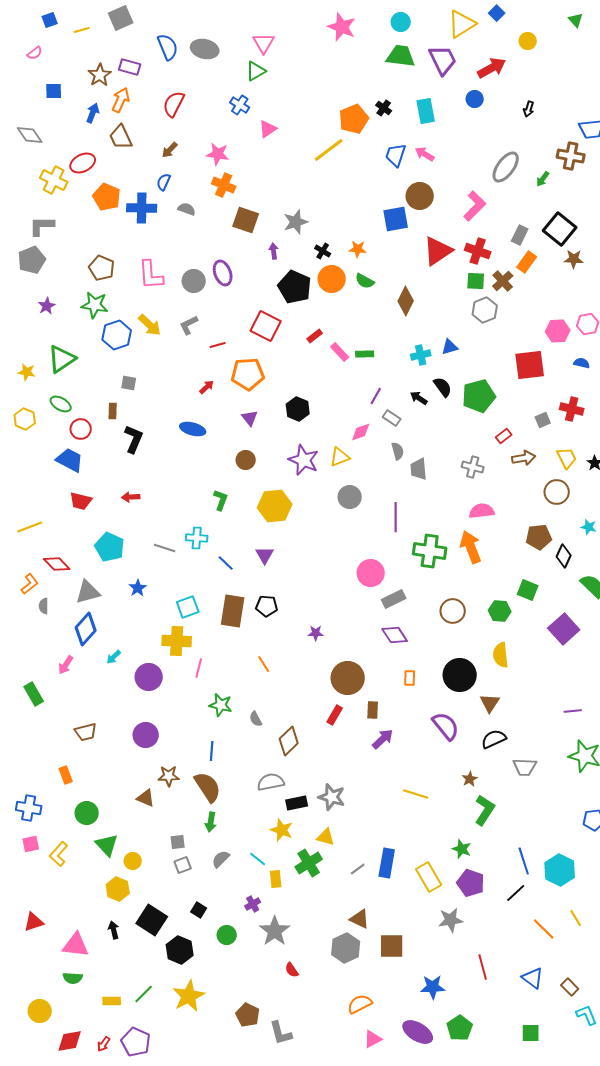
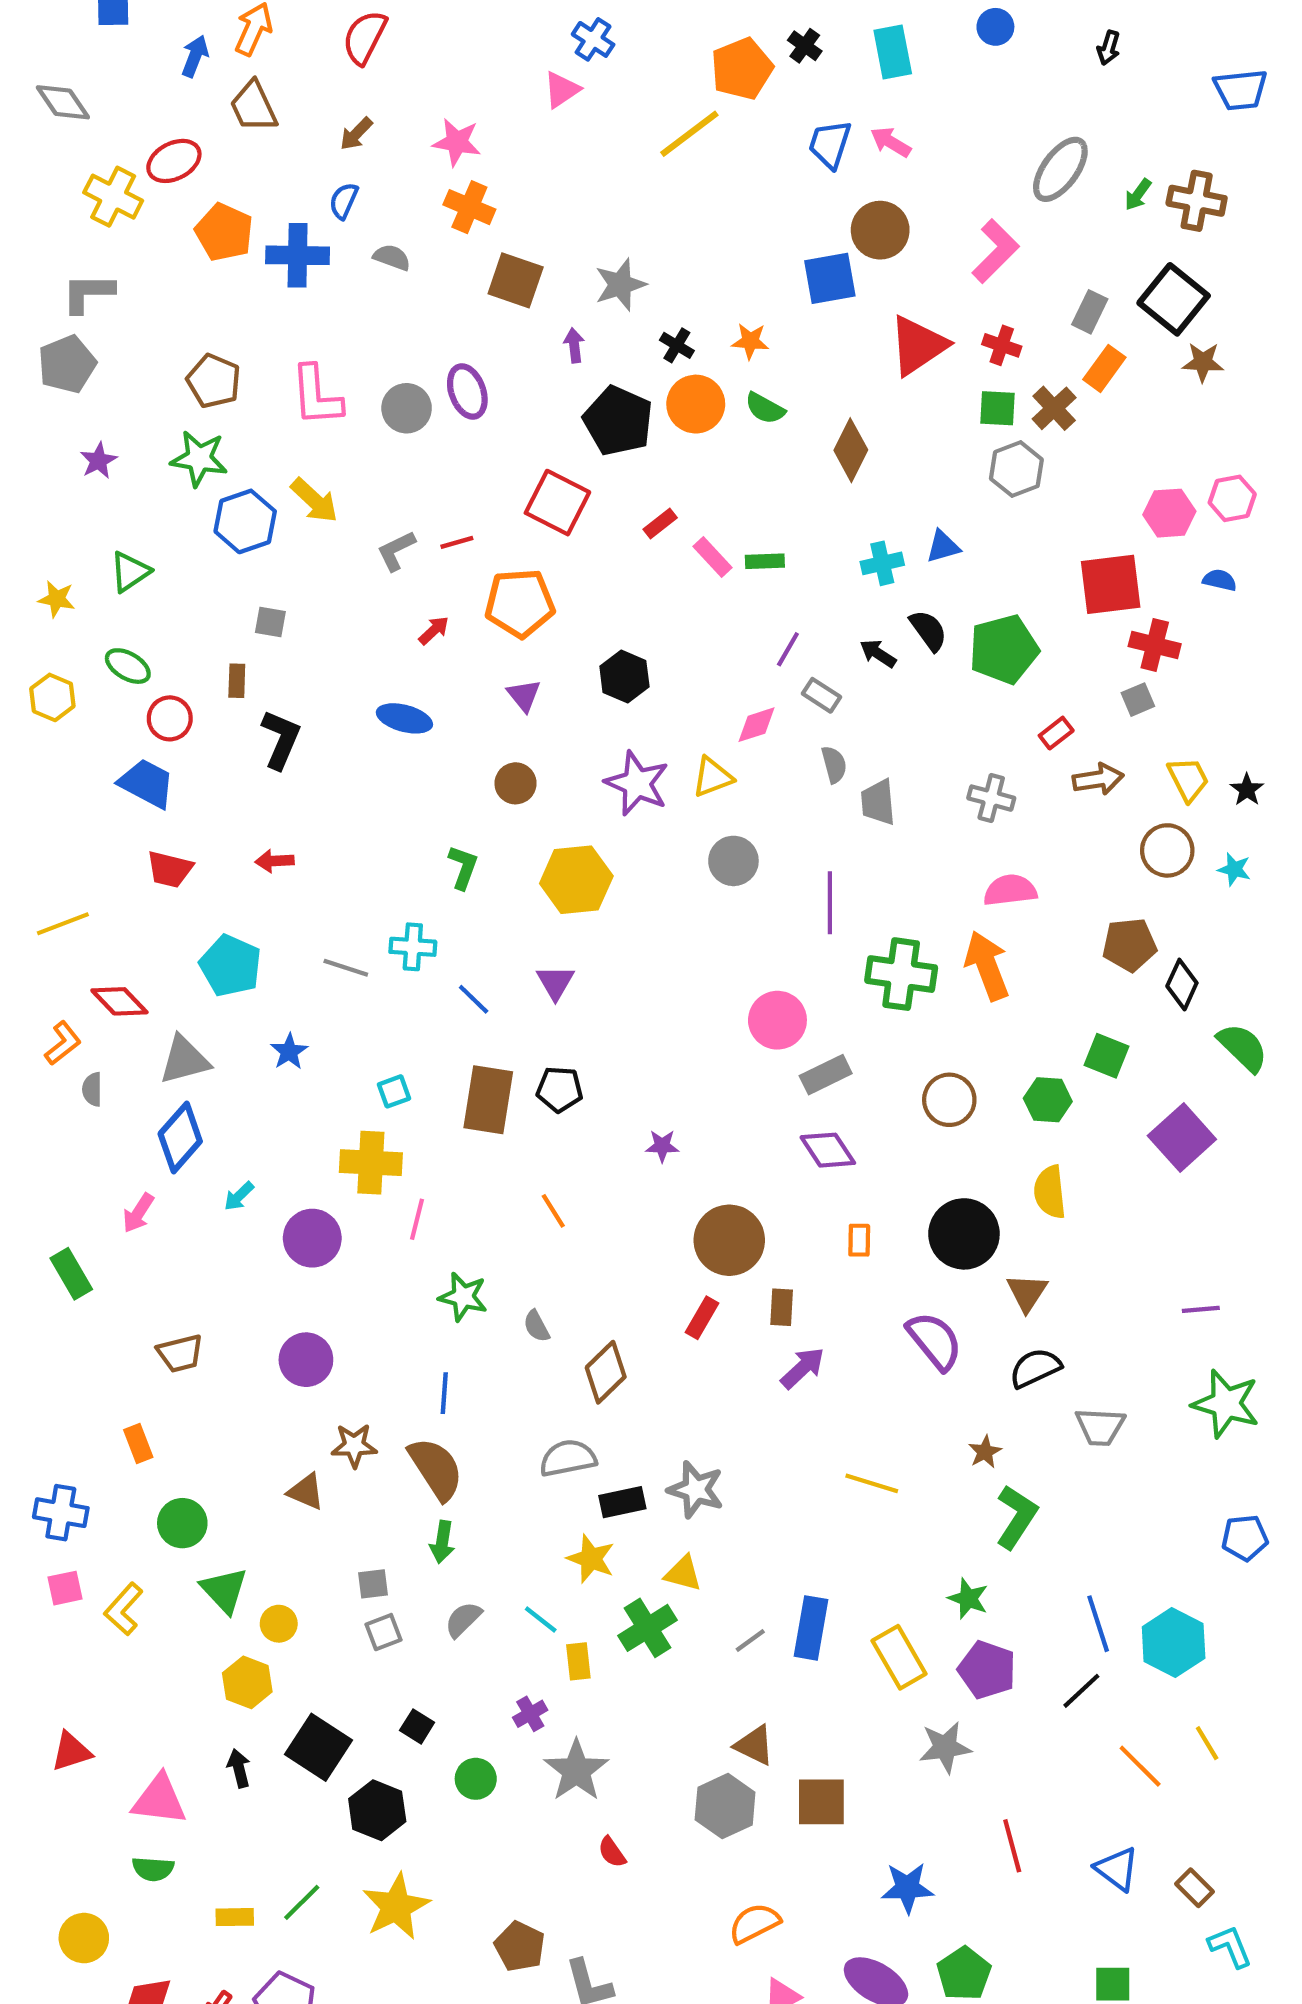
blue cross: (240, 105) -> (593, 39), moved
brown cross: (571, 156) -> (1197, 201), moved
red cross: (478, 251) -> (1002, 345), size x0.7
gray L-shape: (189, 325) -> (396, 551), moved
green triangle: (62, 359) -> (130, 572), size x0.7
red cross: (572, 409) -> (1155, 645), moved
cyan star: (589, 527) -> (1234, 869), moved
cyan square: (188, 607) -> (394, 1091), size x0.7

